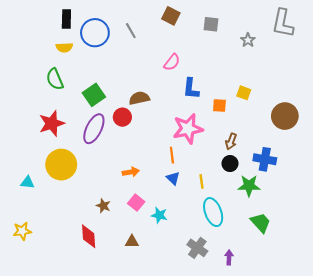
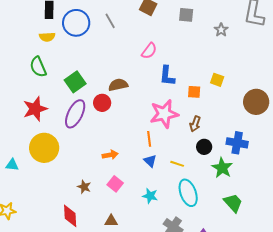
brown arrow: (231, 141) -> (195, 124), moved
yellow line: (202, 181) -> (177, 164), turned -64
green star: (249, 186) -> (222, 168), turned 30
cyan star: (159, 215) -> (150, 196), moved

